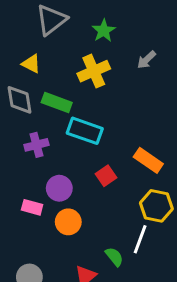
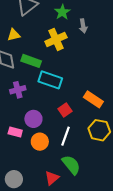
gray arrow: (146, 60) -> (83, 26), moved, turned -56
yellow triangle: (31, 64) -> (14, 35), turned -40
white line: (140, 239) -> (66, 136), moved
green semicircle: (114, 257) -> (71, 165), size x1.5

